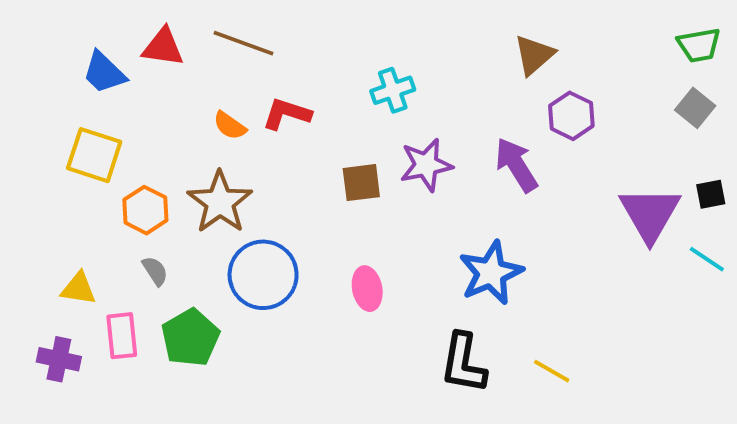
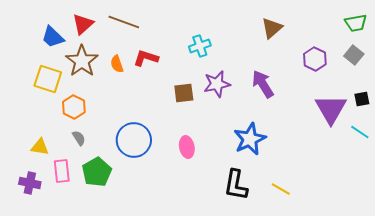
red triangle: (163, 47) -> (83, 24), turned -50
purple hexagon: (571, 116) -> (315, 59), moved
orange semicircle: (230, 126) -> (117, 64), turned 36
brown star: (220, 202) -> (82, 61), moved

